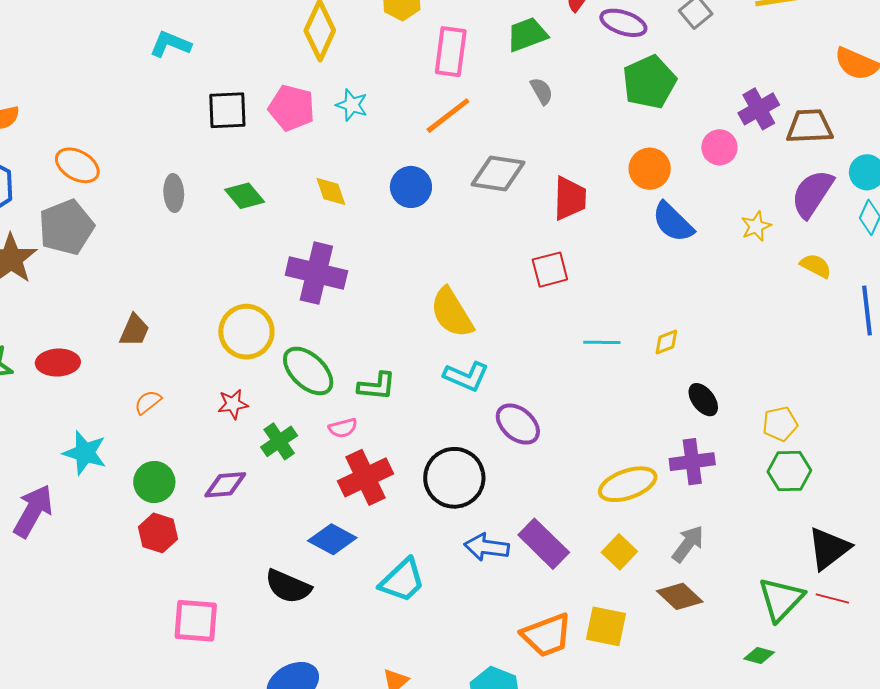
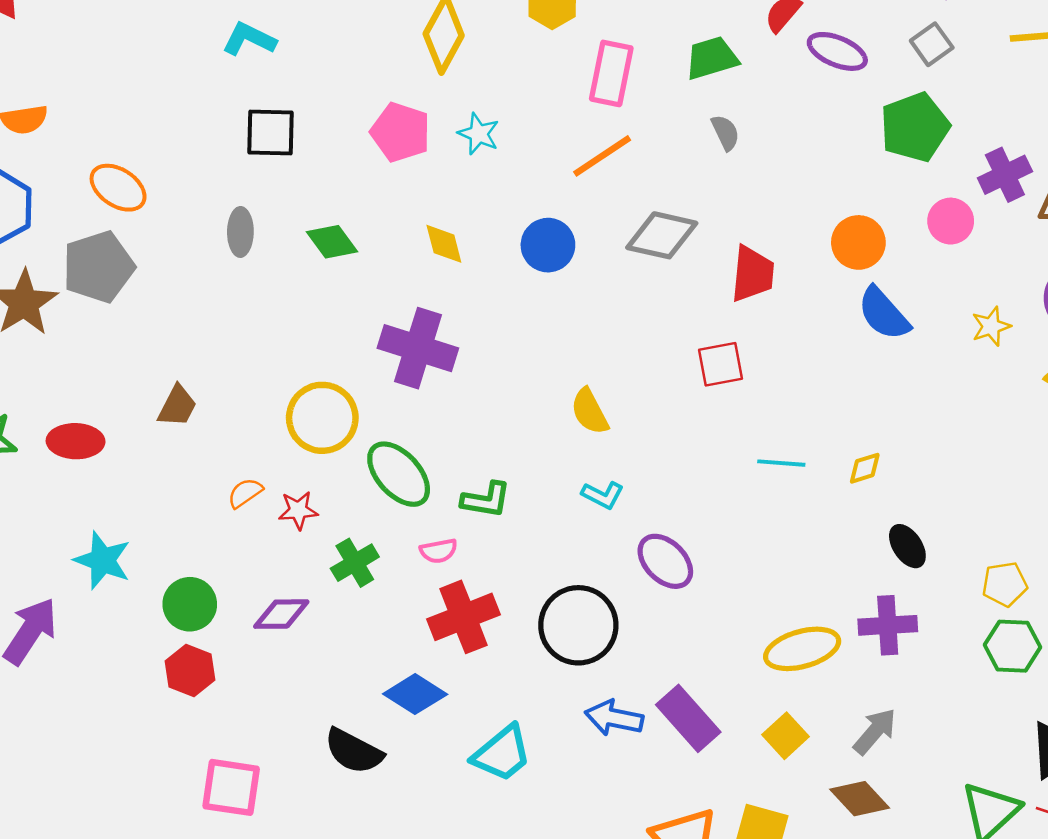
green pentagon: (649, 82) -> (915, 127), moved
black square: (227, 110) -> (271, 133), moved
yellow semicircle: (452, 313) -> (590, 411), size x0.7
cyan L-shape: (466, 376) -> (603, 495), size x0.7
orange semicircle: (148, 402) -> (245, 493), moved

